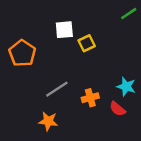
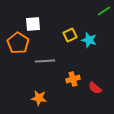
white square: (64, 30) -> (33, 24), moved
cyan star: (126, 87) -> (89, 40), moved
gray line: (57, 89) -> (45, 61), moved, turned 30

